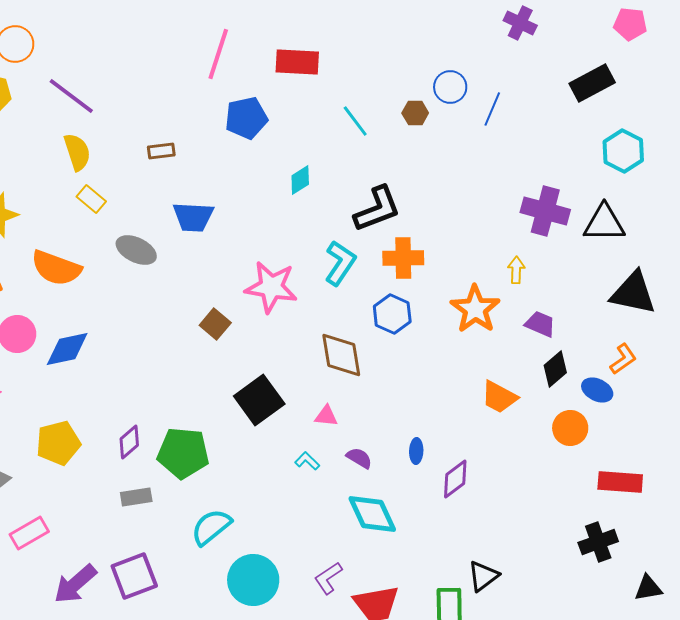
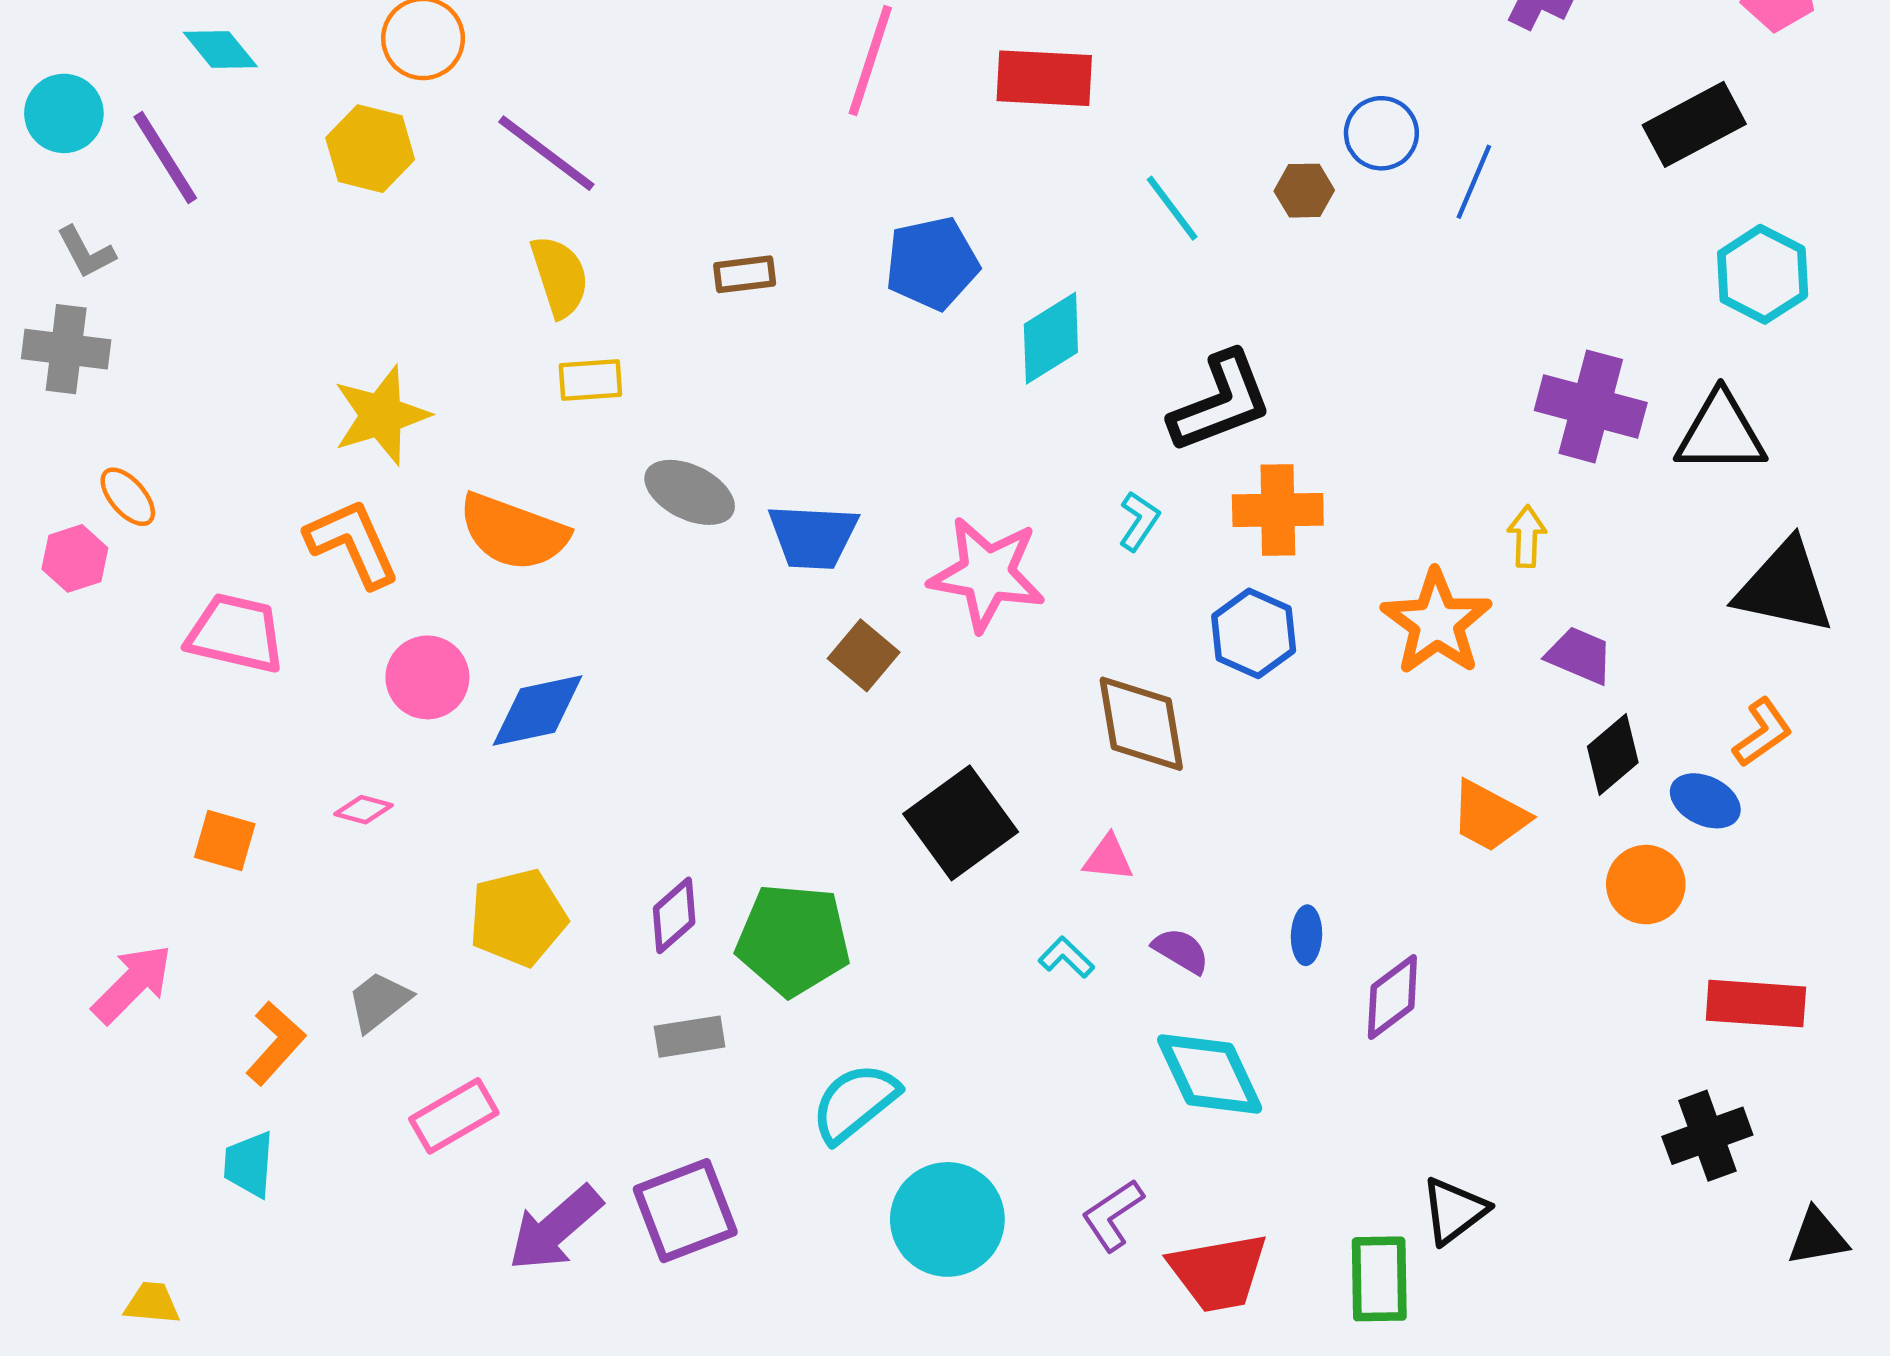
blue pentagon: (246, 118) -> (932, 263), moved
cyan diamond: (300, 180) -> (1051, 338), size x1.4
yellow rectangle: (91, 199) -> (590, 380), turned -44
blue trapezoid: (193, 217) -> (813, 536), moved
cyan L-shape: (340, 263) -> (1139, 521), size x0.6

